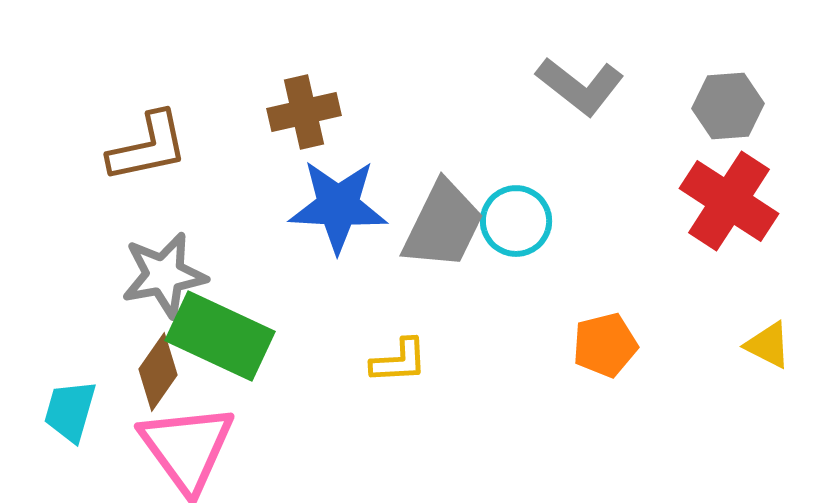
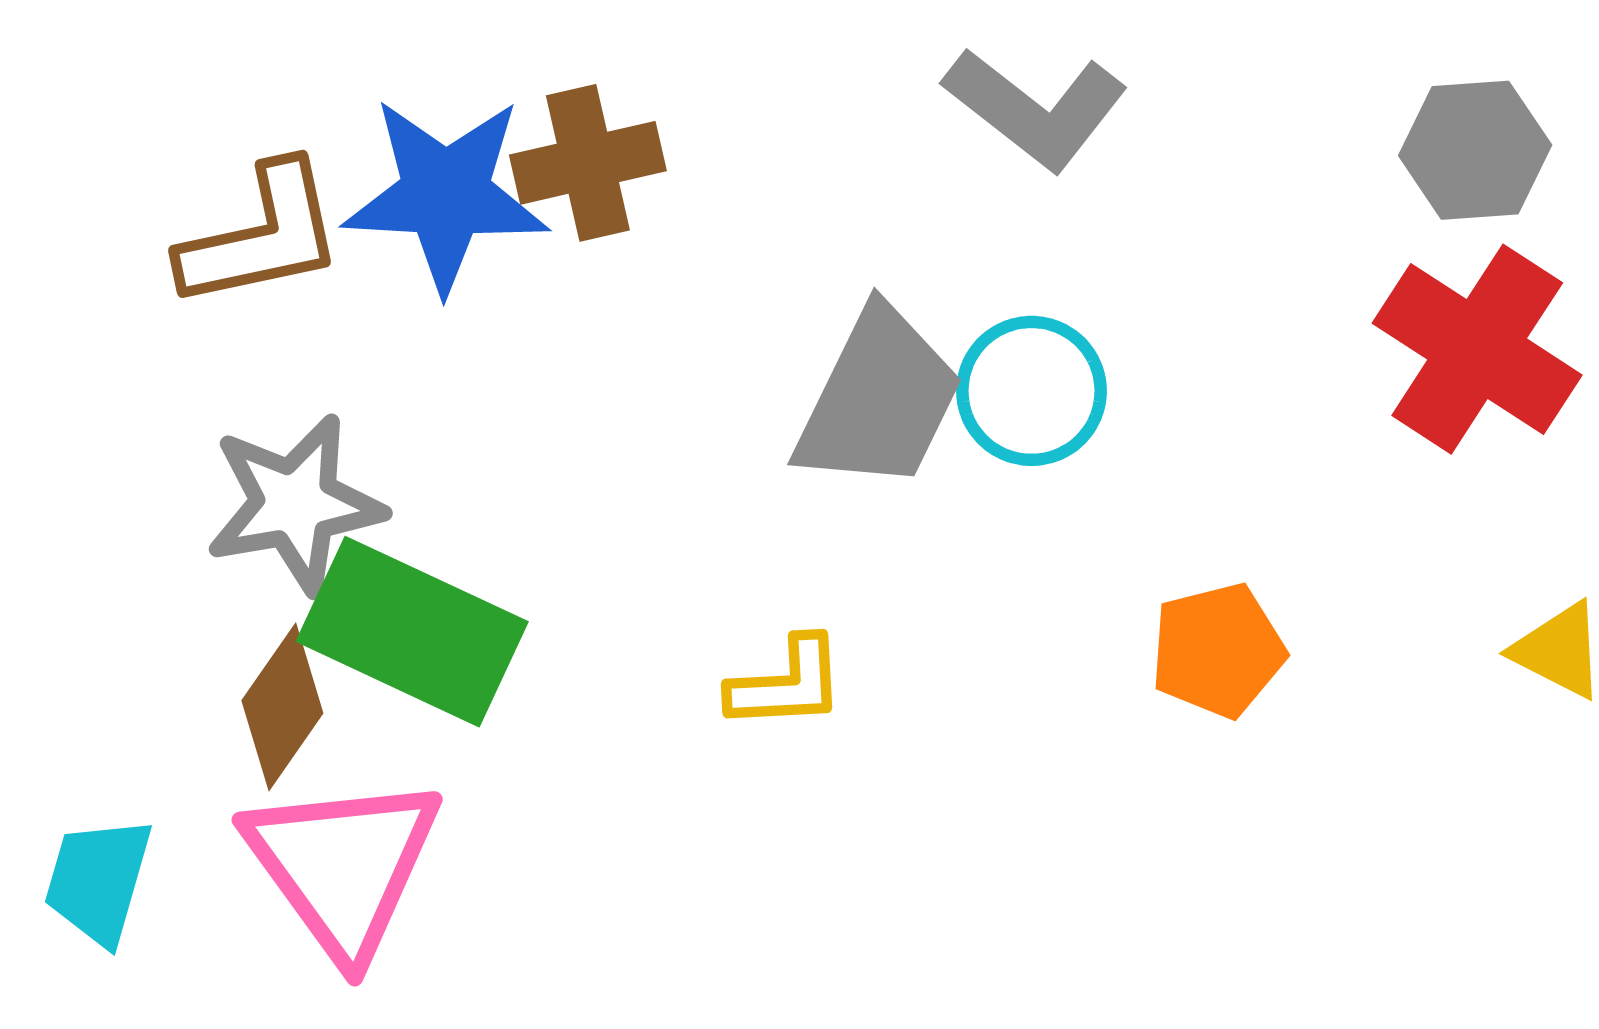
gray L-shape: (580, 86) -> (1036, 108), moved
blue star: (338, 206) -> (446, 194), moved
cyan trapezoid: (70, 411) -> (98, 881), moved

